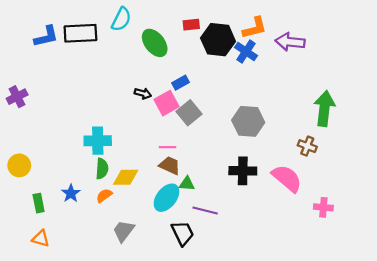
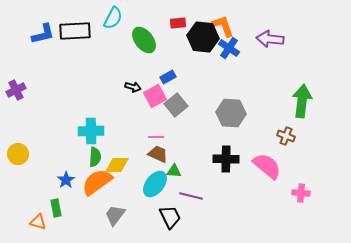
orange L-shape: (255, 28) -> (223, 26), moved, turned -95
orange semicircle: (104, 196) -> (97, 182), size x2.0
green rectangle: (39, 203) -> (56, 208), moved

